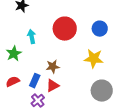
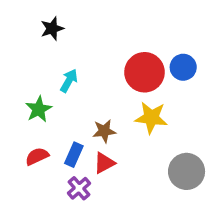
red circle: (65, 29) -> (145, 72), moved
cyan arrow: (32, 37) -> (69, 81), turned 40
yellow star: (94, 59) -> (151, 118), moved

